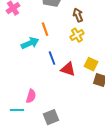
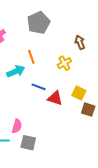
brown arrow: (78, 15) -> (80, 42), moved
blue line: (52, 58) -> (39, 87), turned -48
gray square: (51, 117) -> (28, 143), moved, turned 35

